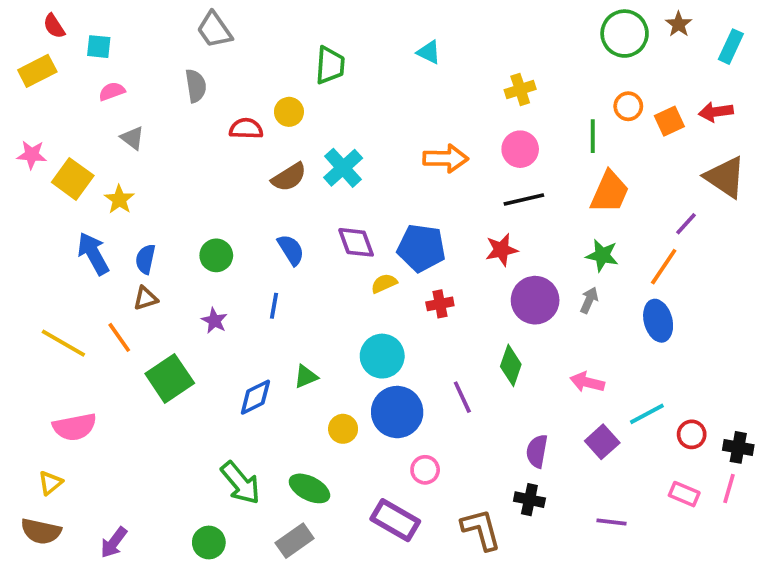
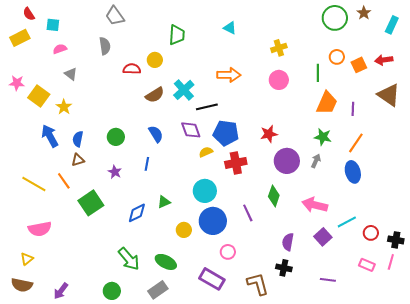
orange arrow: (446, 158) -> (229, 75), moved
black line: (524, 199) -> (207, 107), moved
purple line: (686, 224) -> (353, 109), moved, turned -40
red cross: (440, 304) -> (236, 163), size x1.5
pink arrow: (587, 382) -> (315, 205), size x1.4

